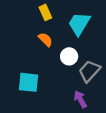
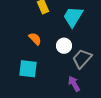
orange semicircle: (45, 39) -> (35, 39), moved

